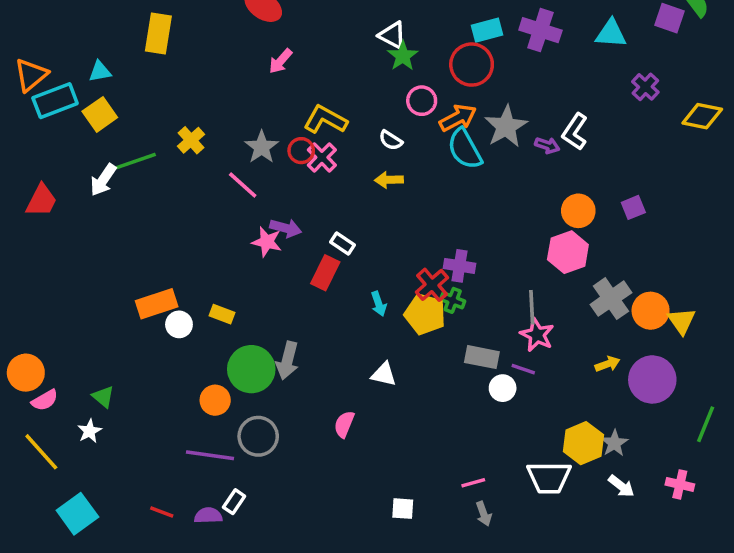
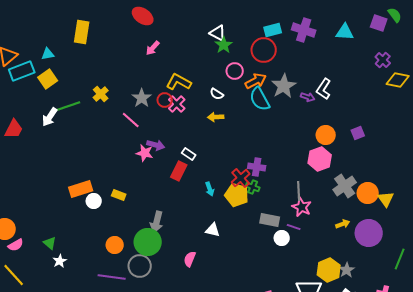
purple cross: (645, 87) -> (383, 60), moved
green circle: (251, 369) -> (148, 242), moved
white star: (89, 431) -> (60, 261), moved

